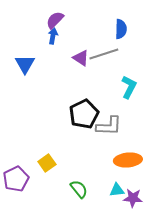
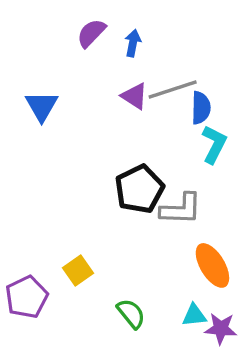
blue semicircle: (121, 29) -> (201, 108), moved
blue arrow: (53, 36) -> (133, 43), moved
orange ellipse: (128, 160) -> (212, 265), turned 64

